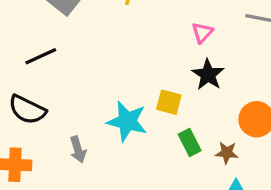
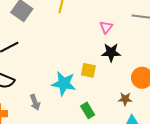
black star: (208, 75) -> (111, 52), turned -30
green rectangle: (190, 142) -> (88, 110), moved

